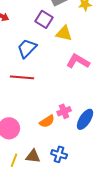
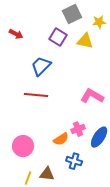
yellow triangle: (64, 33) -> (85, 41), moved
pink L-shape: (78, 61) -> (92, 96), moved
blue cross: (59, 154) -> (74, 161), moved

